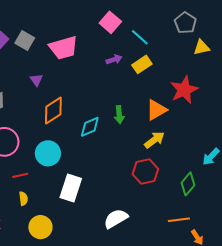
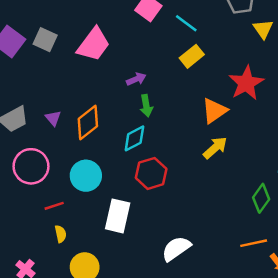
yellow triangle: (202, 47) -> (263, 29), turned -48
pink trapezoid: (63, 48) -> (94, 44), turned -32
purple arrow: (114, 59) -> (136, 79), moved
purple triangle: (36, 80) -> (53, 118), moved
green arrow: (119, 115) -> (146, 106), moved
red hexagon: (145, 172) -> (151, 173), moved

